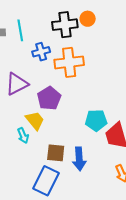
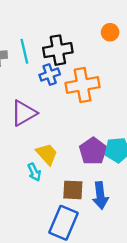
orange circle: (88, 19) -> (110, 32), moved
black cross: (65, 25) -> (58, 50), moved
purple pentagon: (49, 98) -> (93, 151), moved

